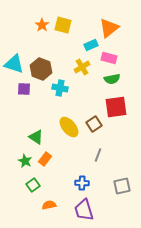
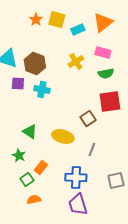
cyan rectangle: (91, 45) -> (78, 30), moved
cyan cross: (60, 88) -> (42, 90), moved
yellow ellipse: (69, 127) -> (63, 136), moved, turned -35
orange rectangle: (45, 159) -> (41, 168), moved
blue cross: (82, 183) -> (76, 178), size x1.5
orange semicircle: (49, 205) -> (34, 200), moved

